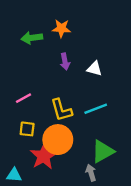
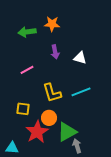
pink line: (24, 98) -> (27, 70), moved
orange circle: (58, 140) -> (49, 118), size x0.6
green triangle: (103, 151) -> (67, 132), moved

